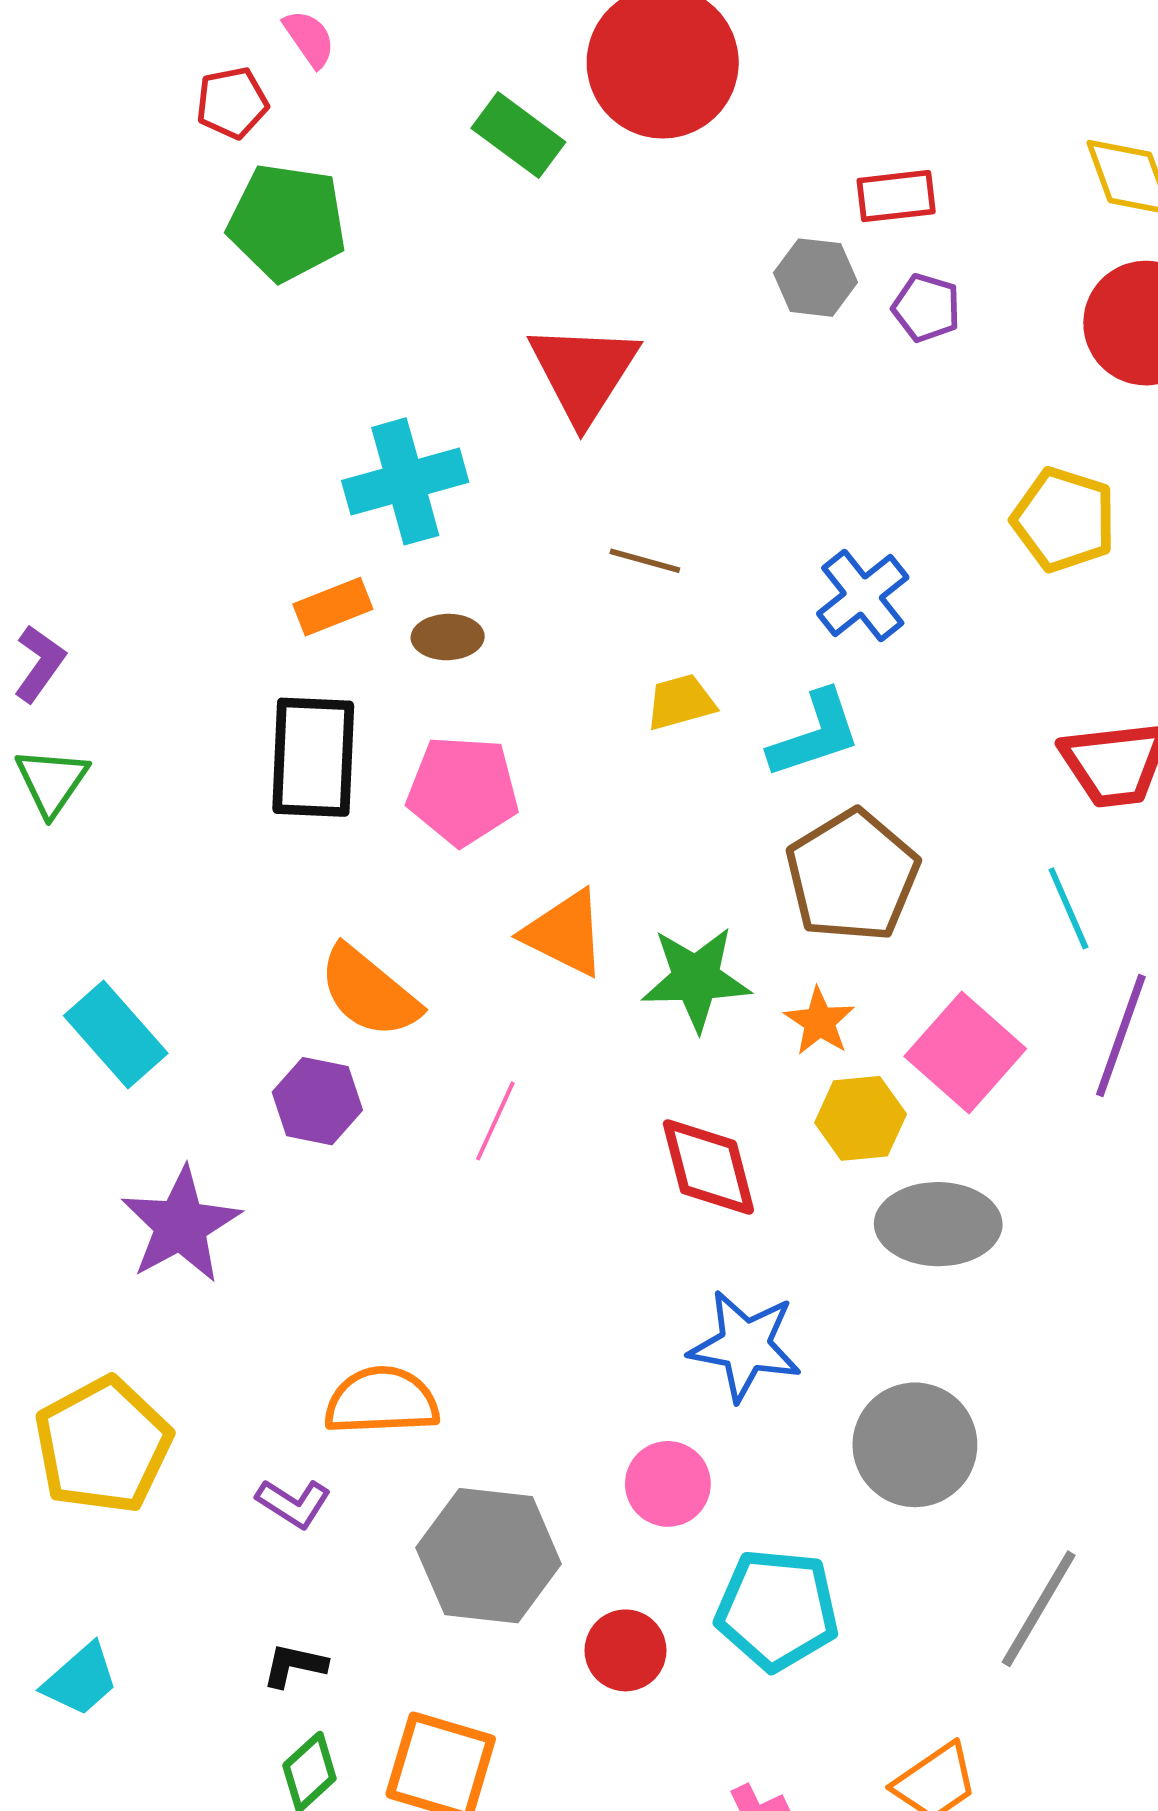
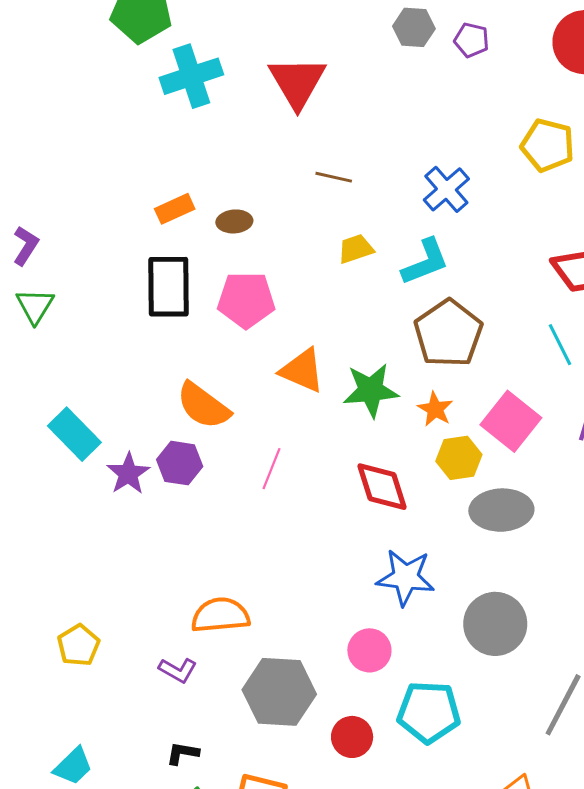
cyan cross: (405, 481) -> (191, 76), moved
purple star: (181, 1225) -> (128, 474), moved, size x0.7
yellow pentagon: (103, 1445) -> (78, 645), size x0.6

